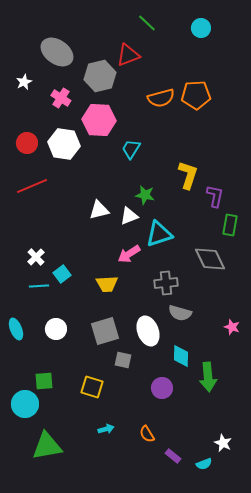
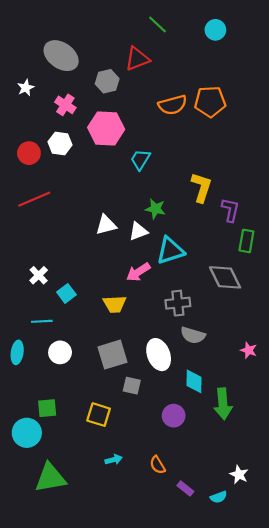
gray hexagon: (100, 76) -> (107, 81), size x0.7
white hexagon: (64, 144) -> (60, 143), moved, size x0.7
cyan line: (39, 286) -> (42, 321), moved
cyan ellipse: (16, 329) -> (17, 352), turned 30

